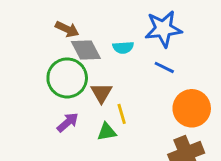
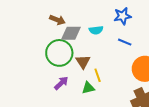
blue star: (163, 29) -> (123, 16), size x0.7
gray diamond: (86, 50) -> (71, 33), turned -60

